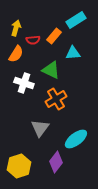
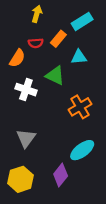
yellow arrow: (16, 28) -> (37, 14), moved
orange cross: (56, 99) -> (80, 107), moved
gray triangle: (40, 128) -> (26, 138), moved

